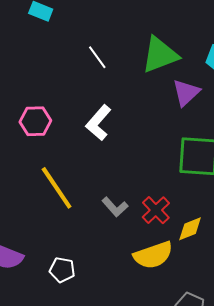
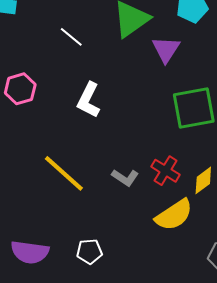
pink hexagon: (35, 121) -> (20, 89), moved

